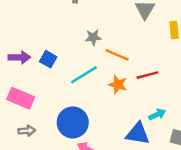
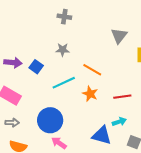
gray star: (93, 37) -> (63, 50), moved
red line: (147, 75) -> (122, 97), moved

